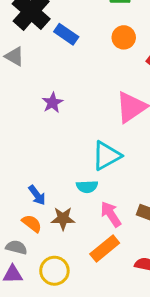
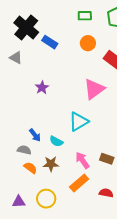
cyan semicircle: (87, 187) -> (56, 141), moved, turned 32
blue arrow: (37, 195) -> (35, 135), moved
gray semicircle: (16, 247) -> (24, 150), moved

